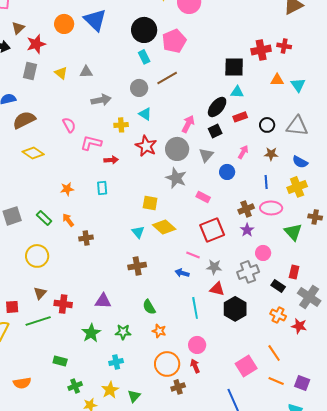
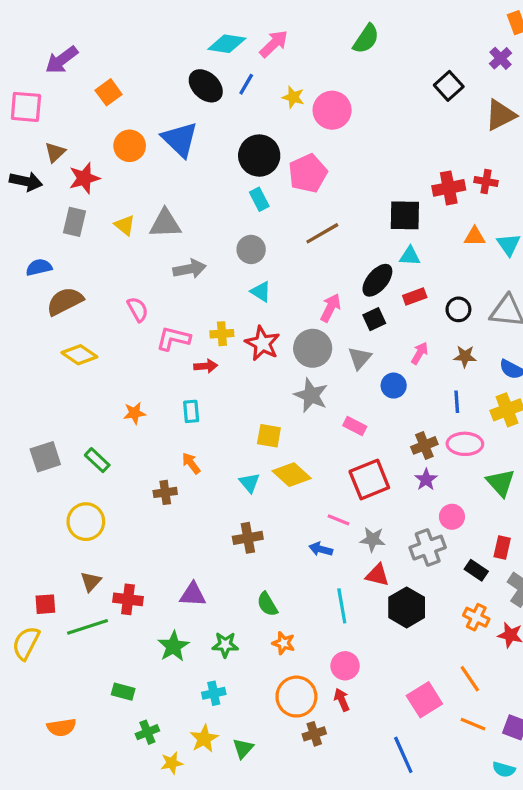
gray triangle: (86, 72) -> (165, 224), size x1.5
brown line: (167, 78) -> (322, 233), moved
yellow cross: (121, 125) -> (222, 334), moved
orange arrow: (68, 220) -> (191, 463), moved

